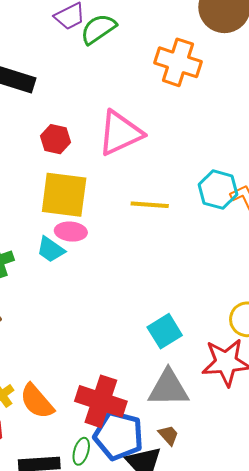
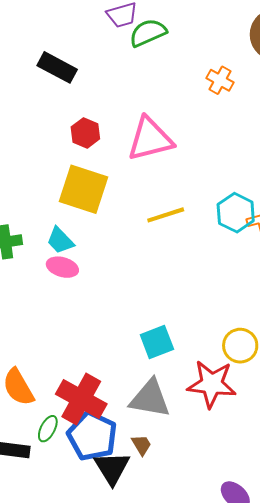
orange cross: (178, 62) -> (220, 80), size x0.6
yellow line: (150, 205) -> (166, 215), turned -33
pink ellipse: (71, 232) -> (62, 267), moved
green ellipse: (81, 451) -> (48, 429), moved

